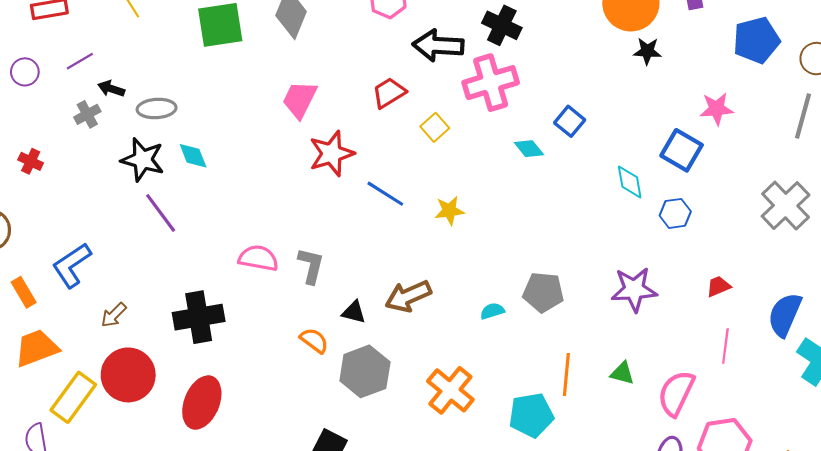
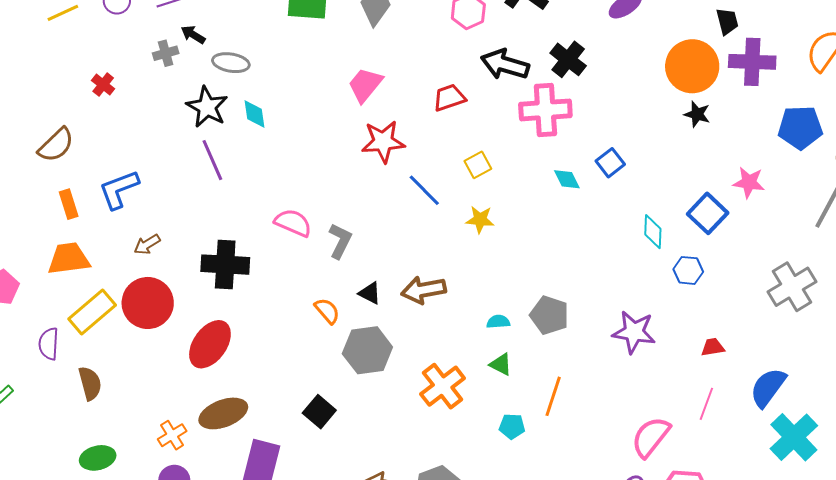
yellow square: (435, 127) -> (478, 165), moved
green triangle: (622, 373) -> (501, 364), moved
cyan pentagon: (531, 415) -> (512, 426), size x0.6

